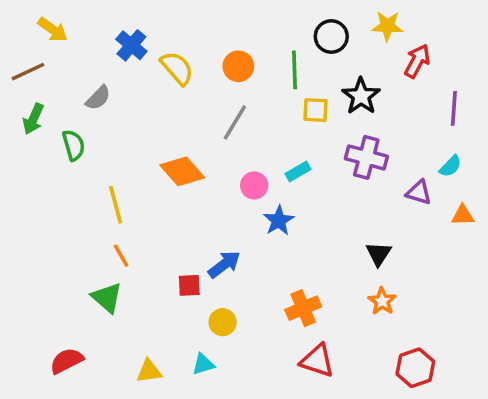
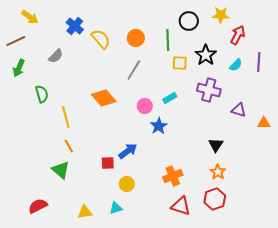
green semicircle: (74, 145) -> (42, 94), moved
cyan semicircle: (450, 166) -> (236, 65), moved
red hexagon: (415, 368) -> (215, 199), moved

